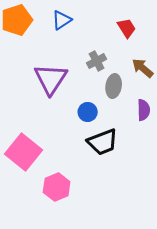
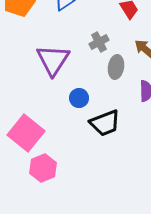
blue circle: (88, 112) -> (79, 98), moved
pink hexagon: (57, 187) -> (43, 168), moved

